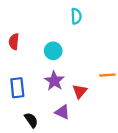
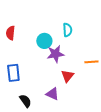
cyan semicircle: (76, 16) -> (67, 30), moved
purple star: (54, 81) -> (55, 54), moved, turned 30

